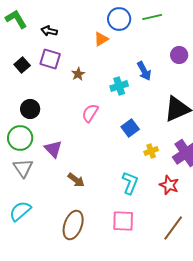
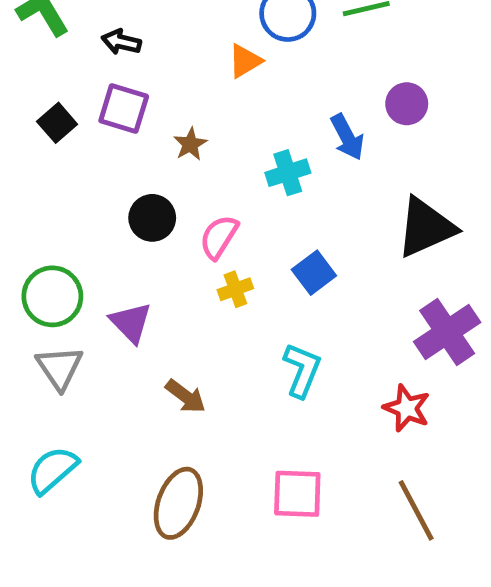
purple circle: (179, 55) -> (407, 104), moved
black circle: (30, 109) -> (152, 218), moved
yellow cross: (151, 151) -> (235, 289), moved
cyan L-shape: (130, 183) -> (302, 370), moved
brown line: (173, 228) -> (416, 510), turned -64

